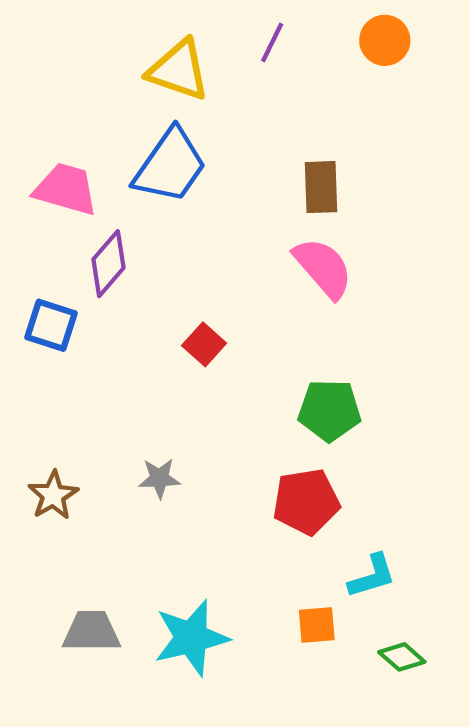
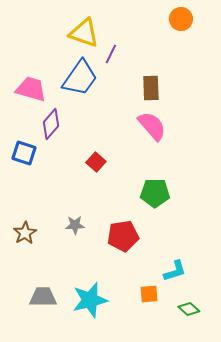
purple line: (272, 42) -> (111, 54), moved
red pentagon: (306, 502) -> (123, 236), moved

